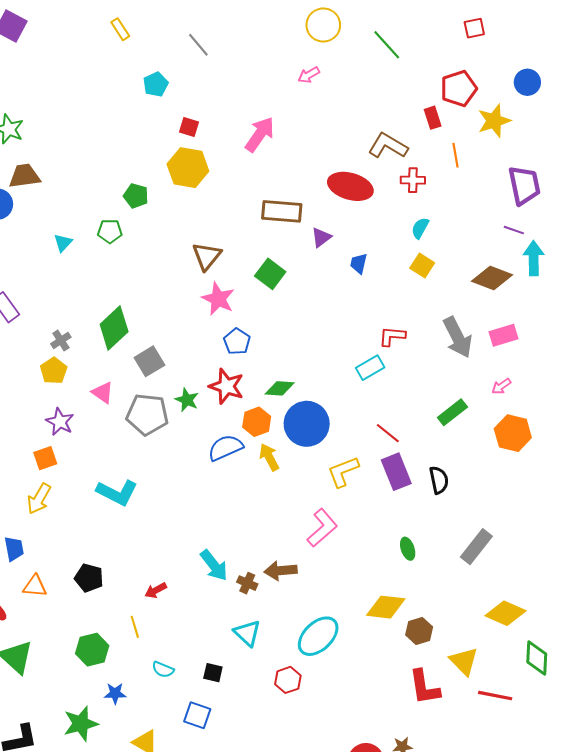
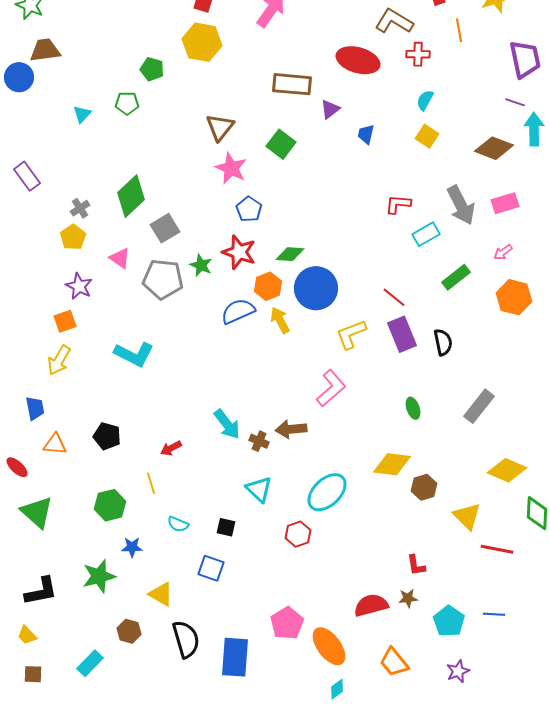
cyan rectangle: (370, 368) -> (426, 234), moved
red L-shape: (424, 687) -> (416, 565), moved, size x0.6

